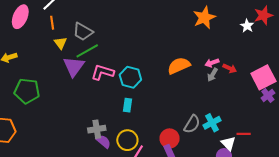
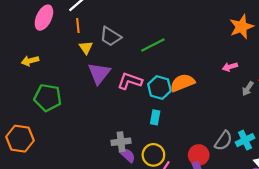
green line: (87, 51) -> (153, 45), moved
pink arrow: (212, 63) -> (230, 67), moved
orange semicircle: (179, 66) -> (182, 83), moved

